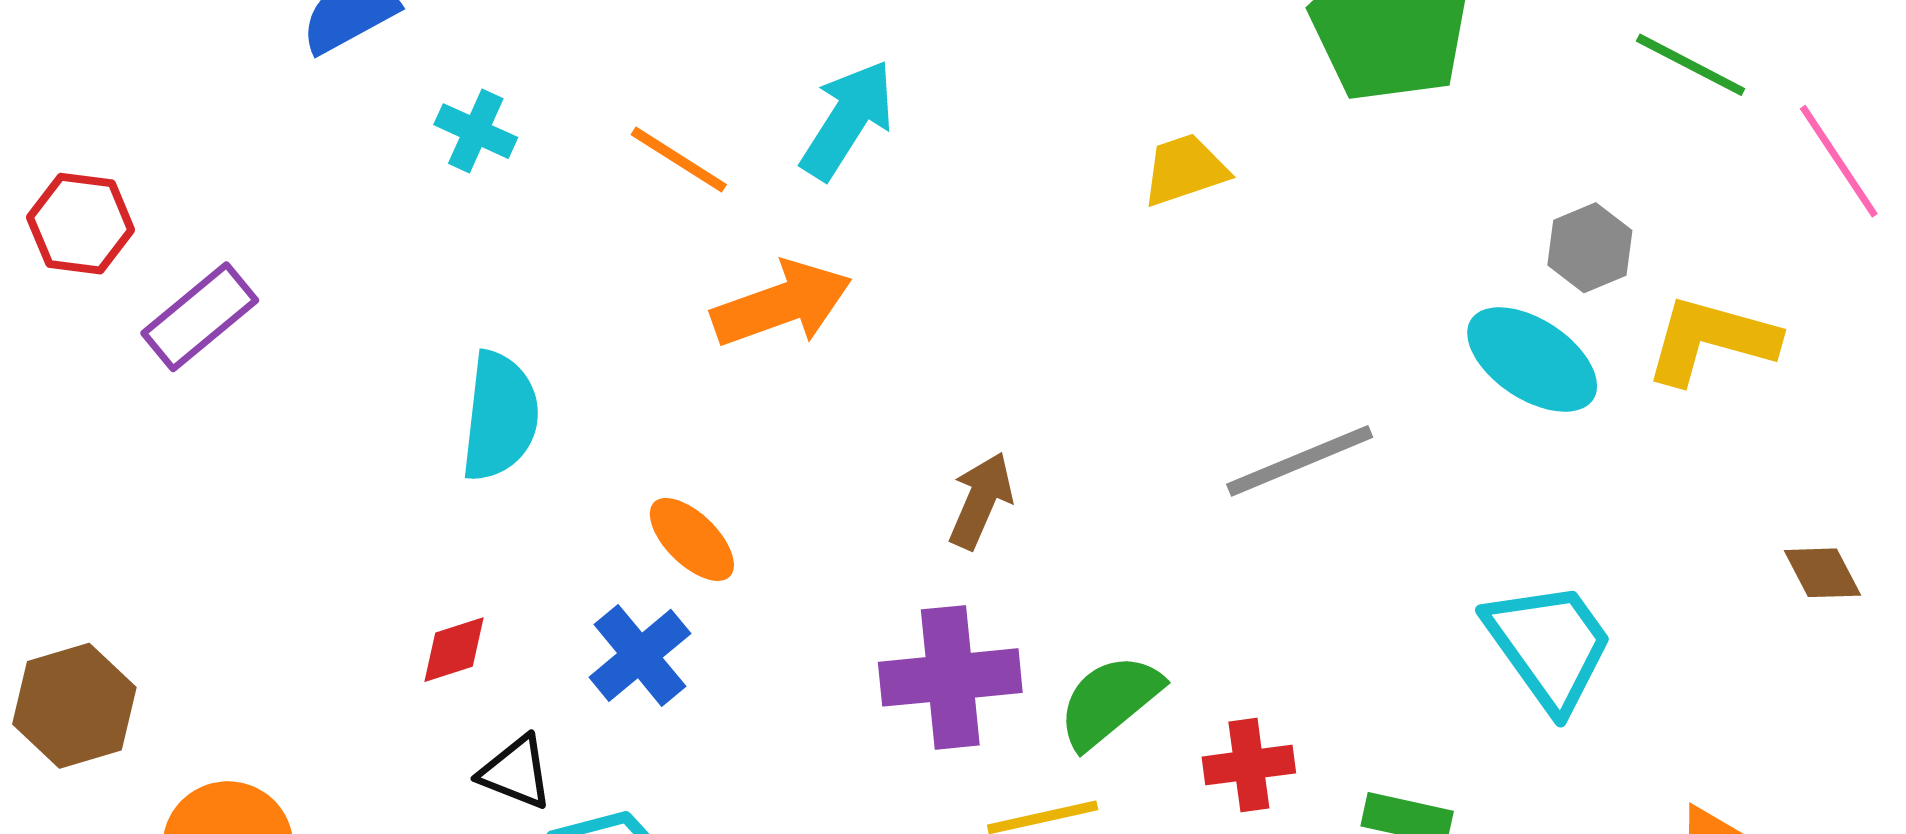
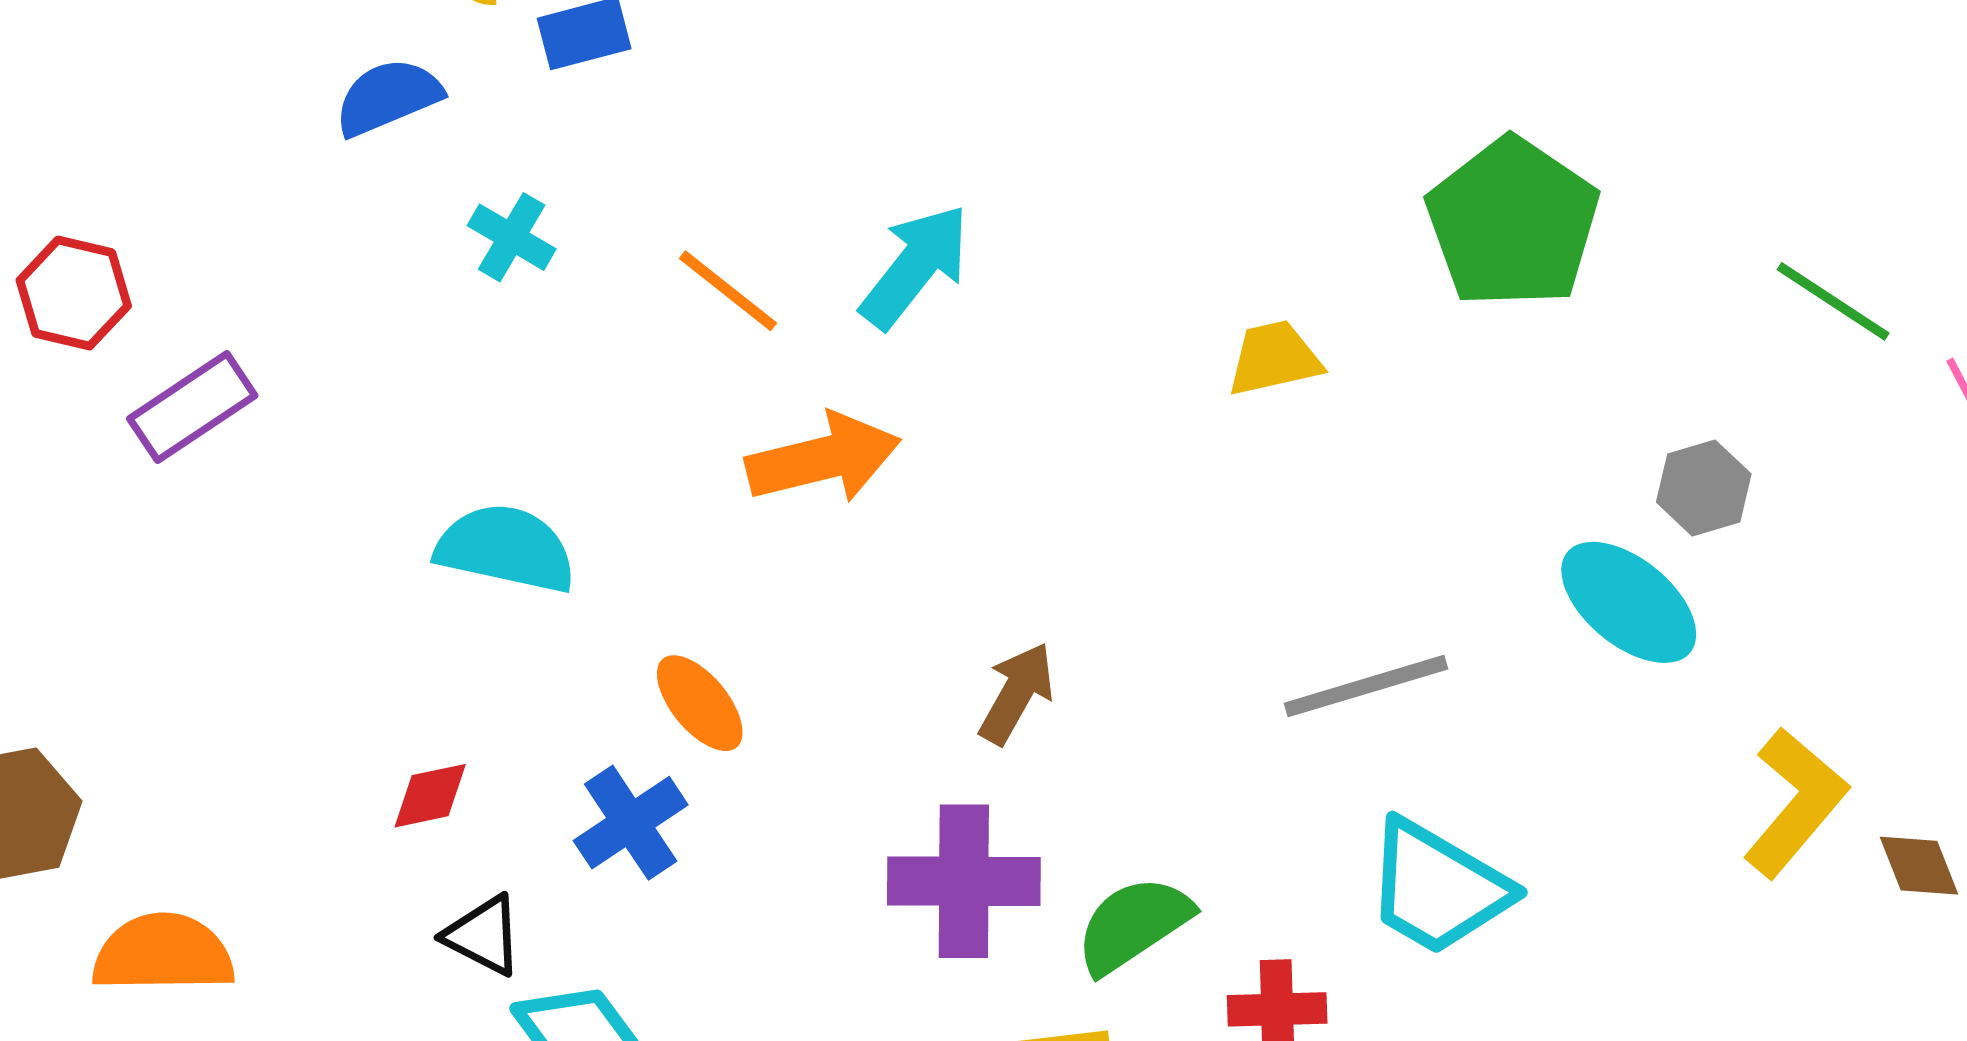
yellow L-shape: (1711, 340) -> (1795, 802), moved, turned 109
cyan semicircle: (500, 416) -> (506, 548), turned -90
cyan trapezoid: (1549, 645) -> (1438, 888), moved, turned 150

